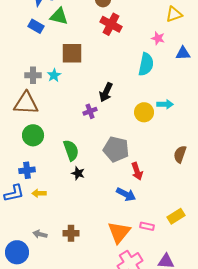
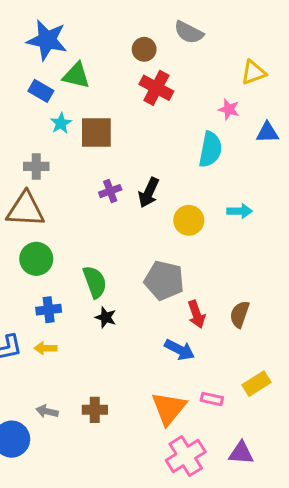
cyan star: (54, 75) -> (61, 123), moved
purple cross: (90, 111) -> (110, 191), moved
yellow circle: (144, 112) -> (189, 220), moved
brown semicircle: (180, 154) -> (240, 314), moved
blue cross: (27, 170) -> (49, 310), moved

